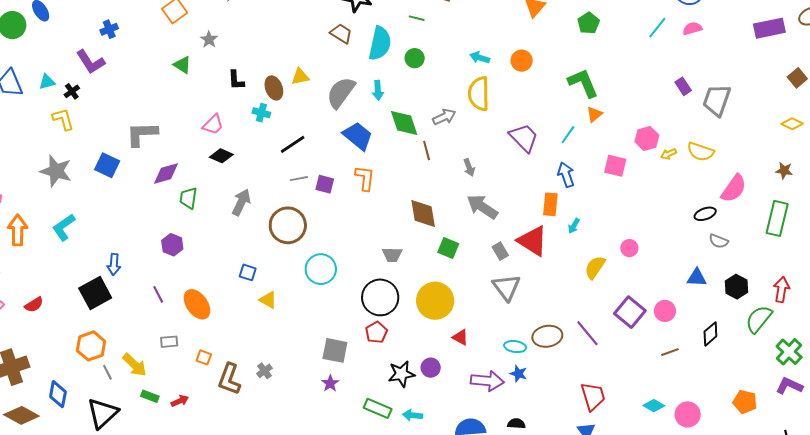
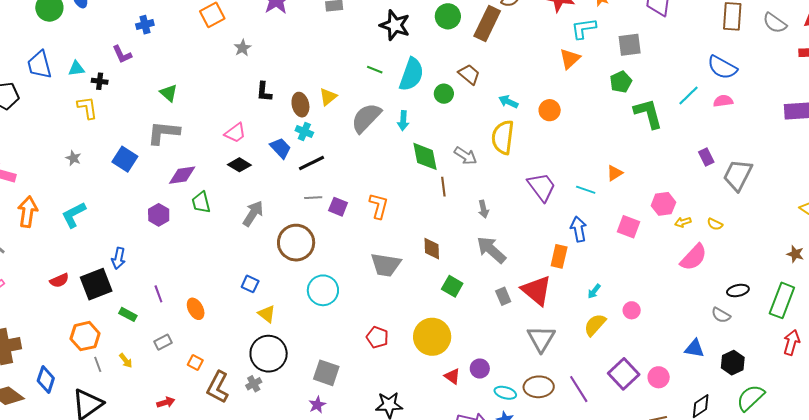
green line: (417, 18) -> (375, 70), moved
brown trapezoid: (341, 34) -> (469, 74), moved
purple L-shape: (90, 62) -> (122, 54), size x0.7
green triangle: (182, 65) -> (169, 93), moved
yellow triangle: (300, 77) -> (328, 97), turned -36
green L-shape: (583, 83) -> (648, 113), moved
black cross: (72, 91) -> (100, 81), turned 35
cyan cross: (261, 113) -> (304, 132), moved
gray arrow: (444, 117) -> (466, 156), turned 50
cyan line: (568, 135) -> (586, 190), turned 66
blue trapezoid: (358, 136) -> (280, 148), moved, size x0.7
yellow semicircle: (701, 152) -> (715, 224), size x0.6
gray star: (56, 171) -> (73, 158), size x0.5
pink semicircle: (734, 188) -> (694, 257), moved
green trapezoid: (188, 198) -> (201, 202), turned -30
brown diamond: (423, 213) -> (432, 249), size x0.7
black ellipse: (705, 214) -> (738, 291), moved
cyan arrow: (574, 226) -> (594, 291), moved
purple hexagon: (172, 245) -> (159, 215), moved
gray trapezoid: (392, 255) -> (386, 265), moved, size x1.5
gray triangle: (506, 287) -> (541, 339), moved
red arrow: (781, 290) -> (792, 342), moved
black circle: (380, 297) -> (269, 354), moved
orange ellipse: (197, 304) -> (196, 309), size x0.7
red semicircle: (34, 305) -> (59, 280), moved
red pentagon: (376, 332) -> (377, 337), moved, turned -30
gray rectangle: (169, 342) -> (163, 342), turned -30
yellow arrow: (135, 365) -> (126, 361), size x0.6
purple circle: (431, 368) -> (480, 369), moved
green rectangle: (150, 396) -> (128, 314), moved

